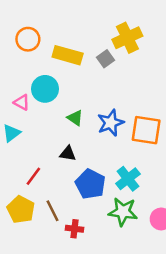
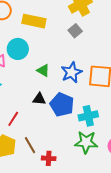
gray square: (106, 59) -> (75, 31), moved
cyan cross: (128, 179) -> (88, 116), turned 30
blue pentagon: (90, 184) -> (62, 105), moved

